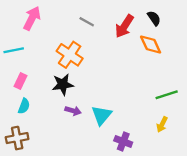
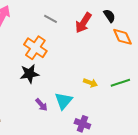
orange diamond: (151, 45) -> (122, 37), moved
purple arrow: (73, 111) -> (41, 105), moved, turned 32
yellow arrow: (162, 124) -> (90, 83), moved, turned -96

